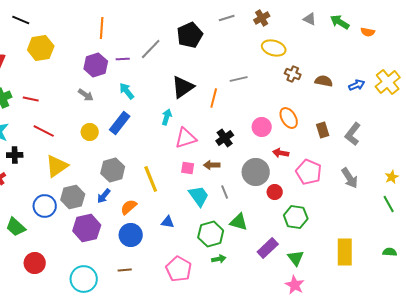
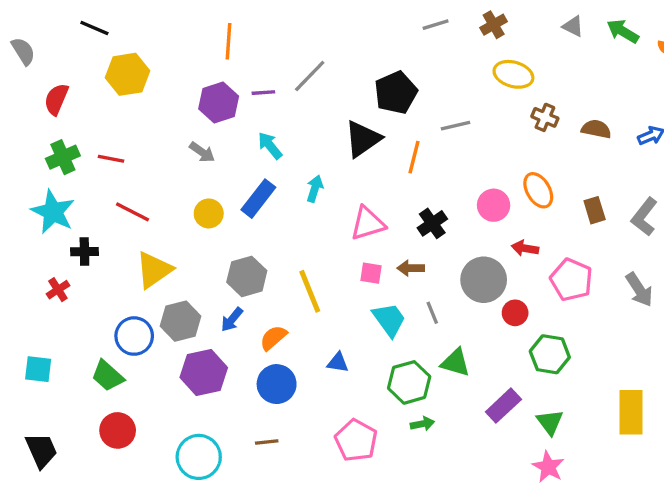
black pentagon: (190, 35) -> (396, 93), moved
cyan arrow: (167, 117) -> (315, 189), moved
green trapezoid: (16, 227) -> (108, 376), moved

